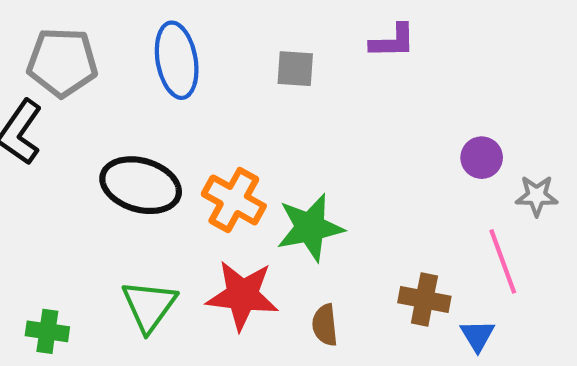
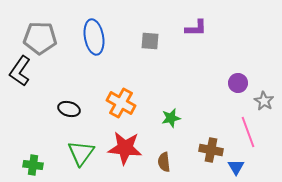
black ellipse: (141, 185) -> (69, 109), moved, size x0.6
gray star: (537, 196) -> (264, 101), turned 30
green star: (310, 228) -> (171, 118), moved, size x0.6

